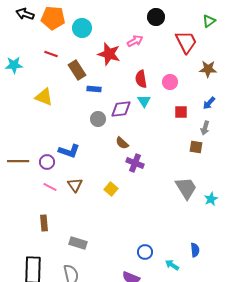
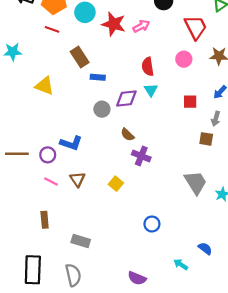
red line: (51, 54) -> (52, 29), moved
red star: (109, 54) -> (114, 24), moved
pink circle: (170, 82) -> (184, 59), moved
blue semicircle: (195, 250) -> (205, 248), turned -48
blue circle: (145, 252) -> (152, 224), moved

